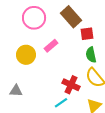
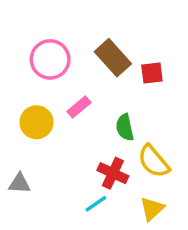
red square: (87, 34) -> (152, 73), moved
green semicircle: (91, 55) -> (125, 127), moved

